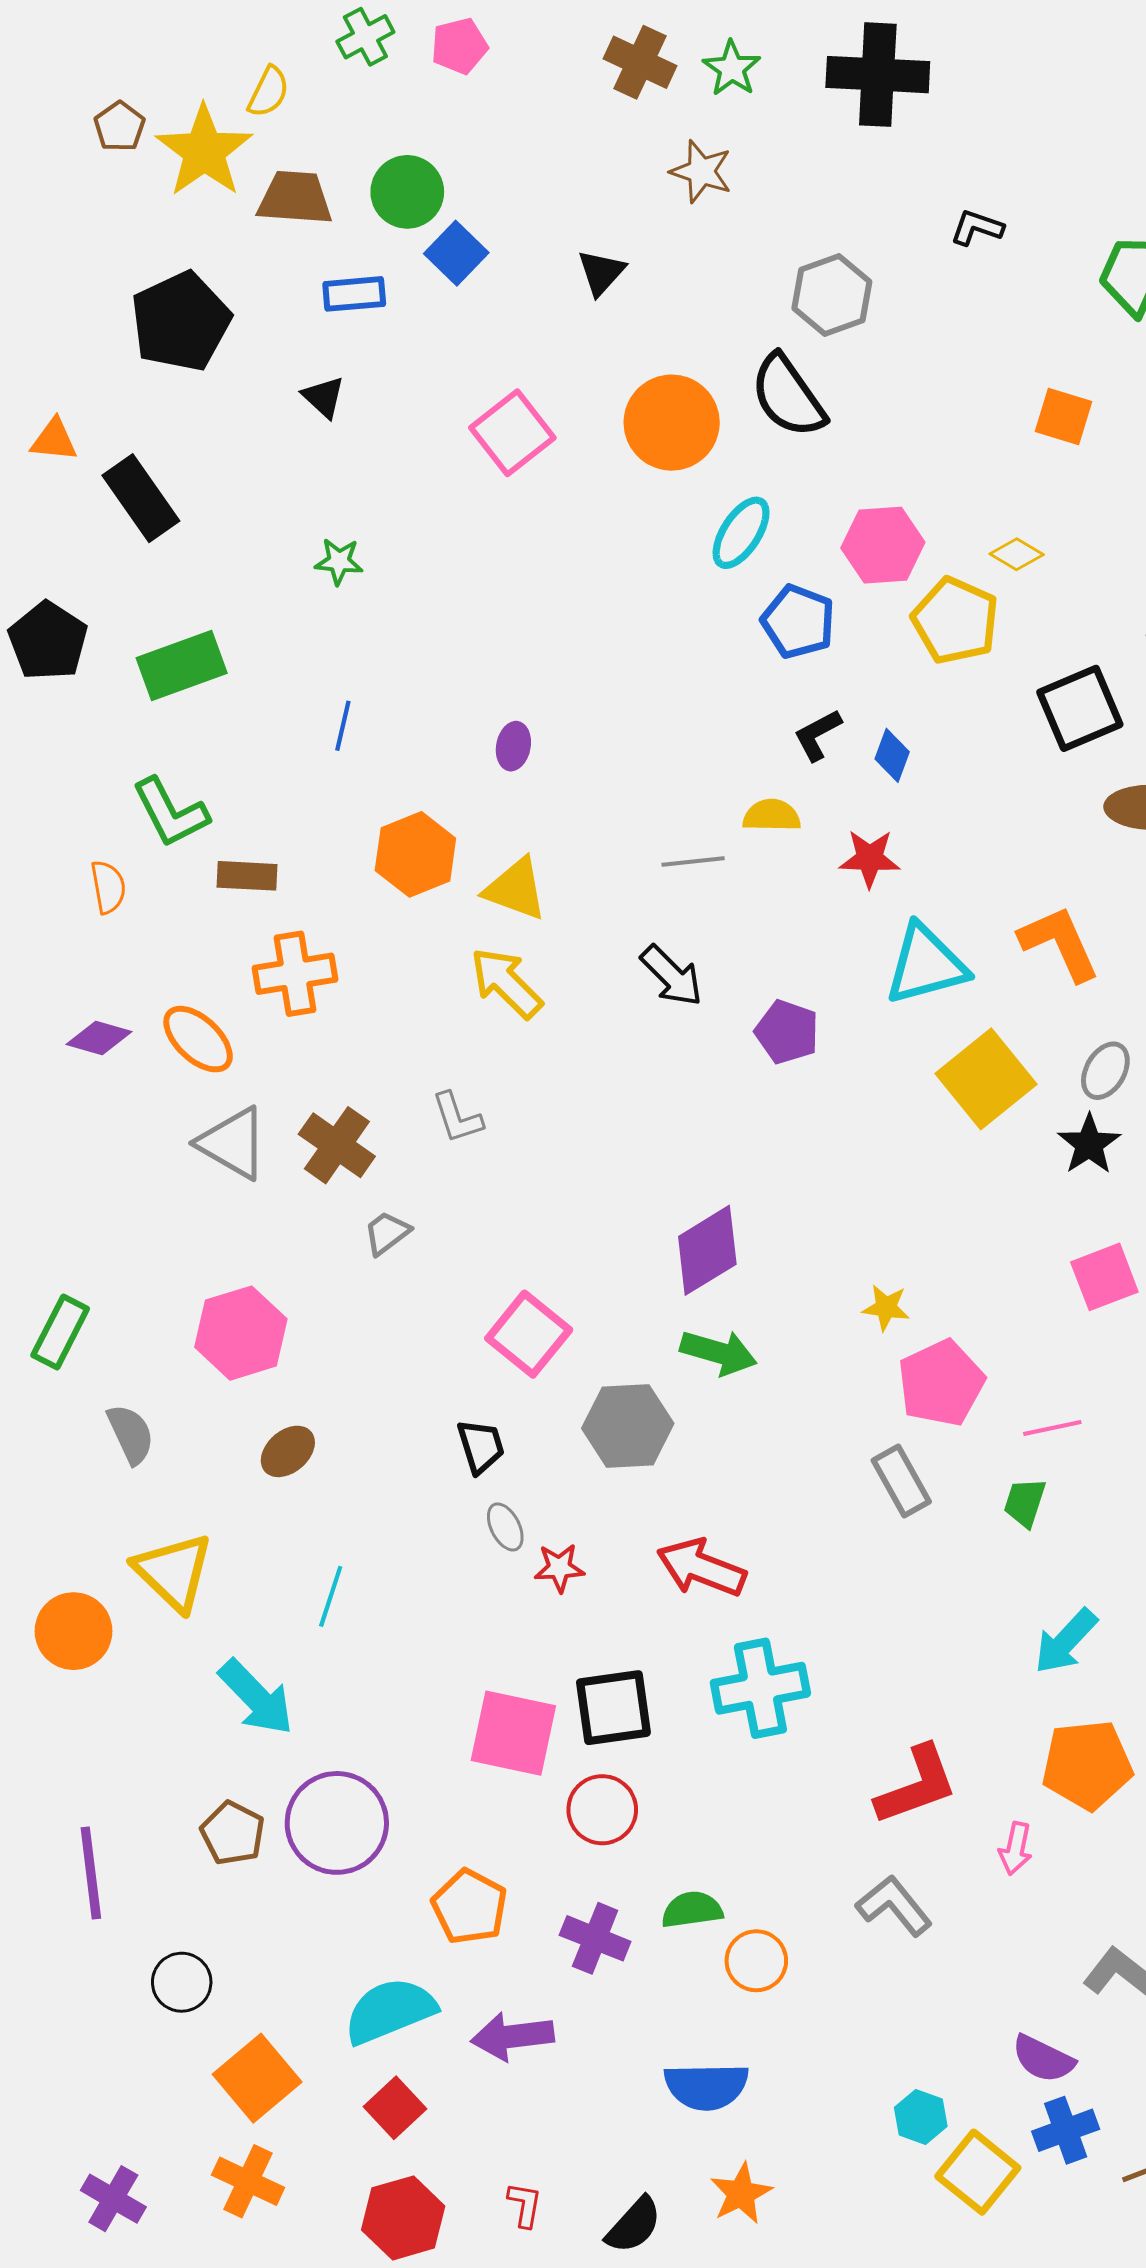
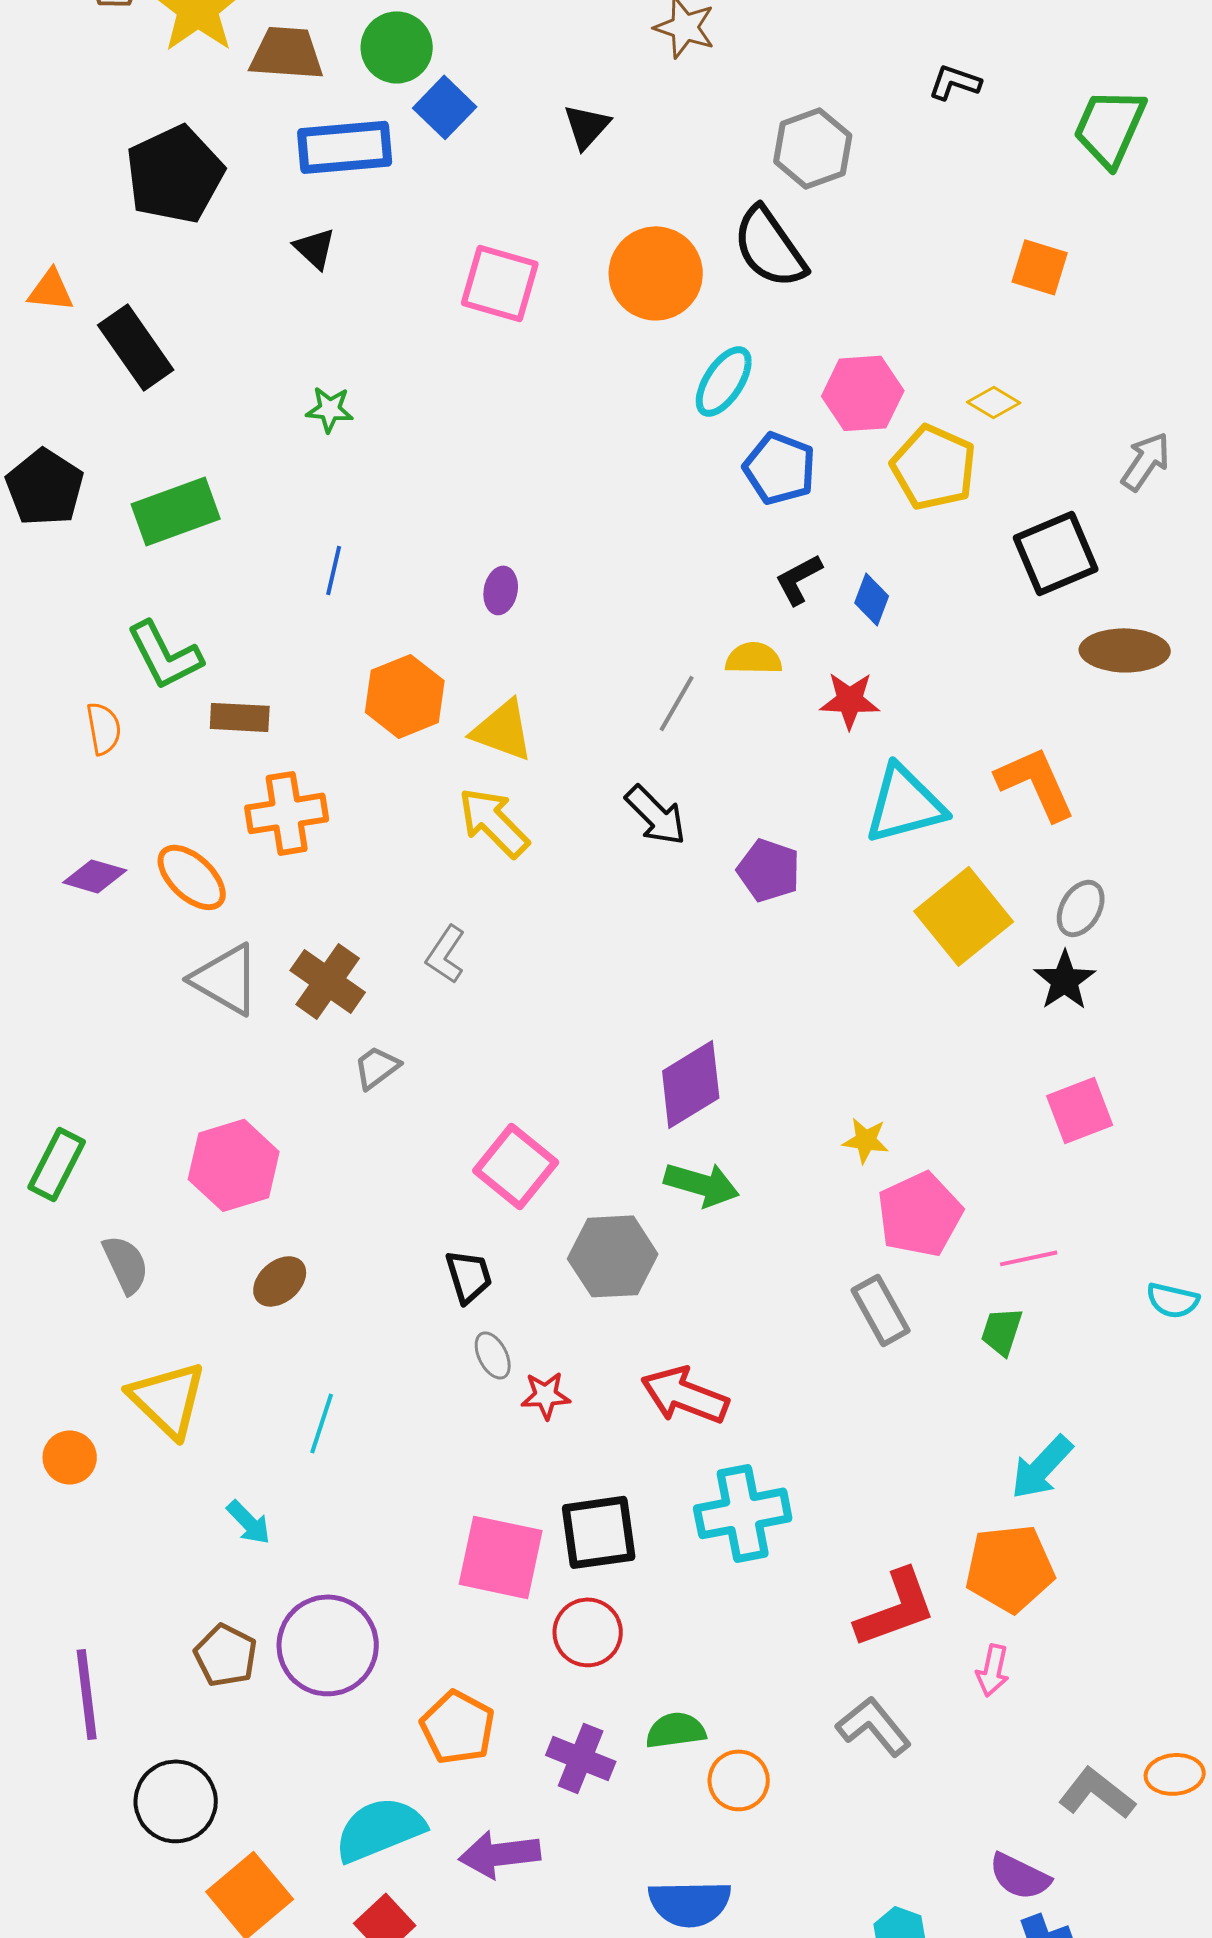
blue rectangle: (354, 294) -> (345, 147), size x1.5
pink square: (512, 433) -> (500, 283), turned -36
gray line: (693, 861) -> (677, 703), turned -54
gray L-shape: (457, 1118) -> (446, 954), turned 52
orange circle: (73, 1631) -> (70, 1457), size x0.7
cyan arrow: (256, 1697) -> (249, 1522), size x0.6
orange pentagon: (1087, 1765) -> (1010, 1568), moved
black circle: (182, 1982) -> (176, 1801), size x1.4

